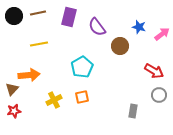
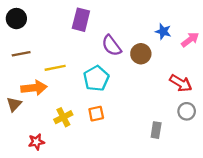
brown line: (38, 13) -> (21, 54), moved
purple semicircle: (97, 27) -> (111, 46), moved
yellow line: (39, 44) -> (55, 68), moved
red star: (14, 111) -> (36, 142), moved

